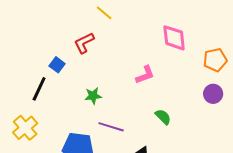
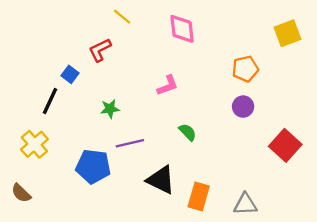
pink diamond: (174, 38) -> (182, 29), moved
purple line: (111, 127) -> (130, 143), turned -30

